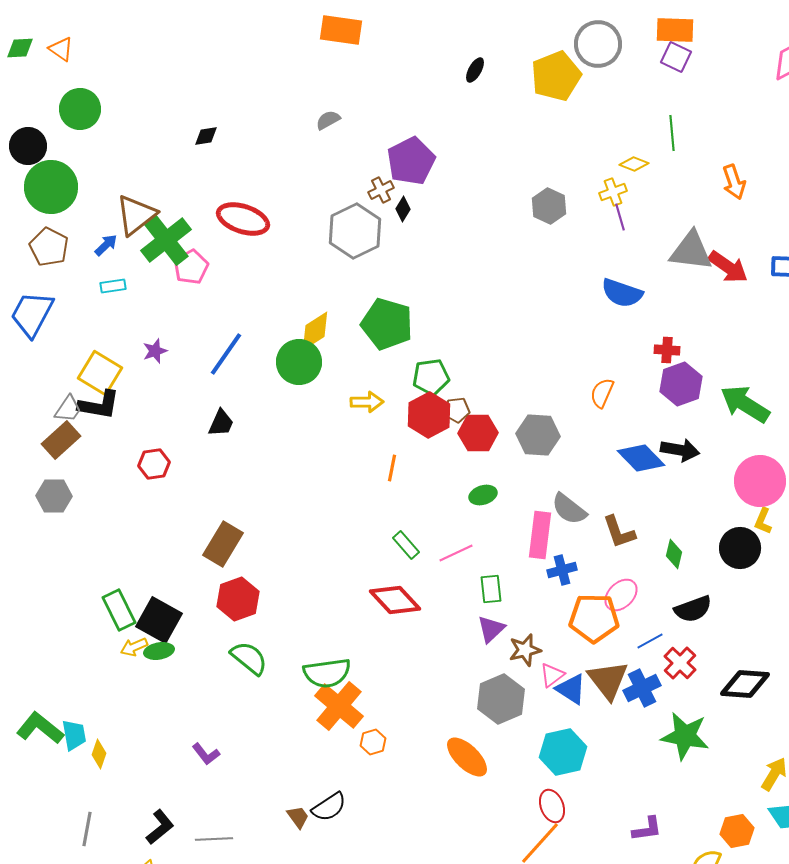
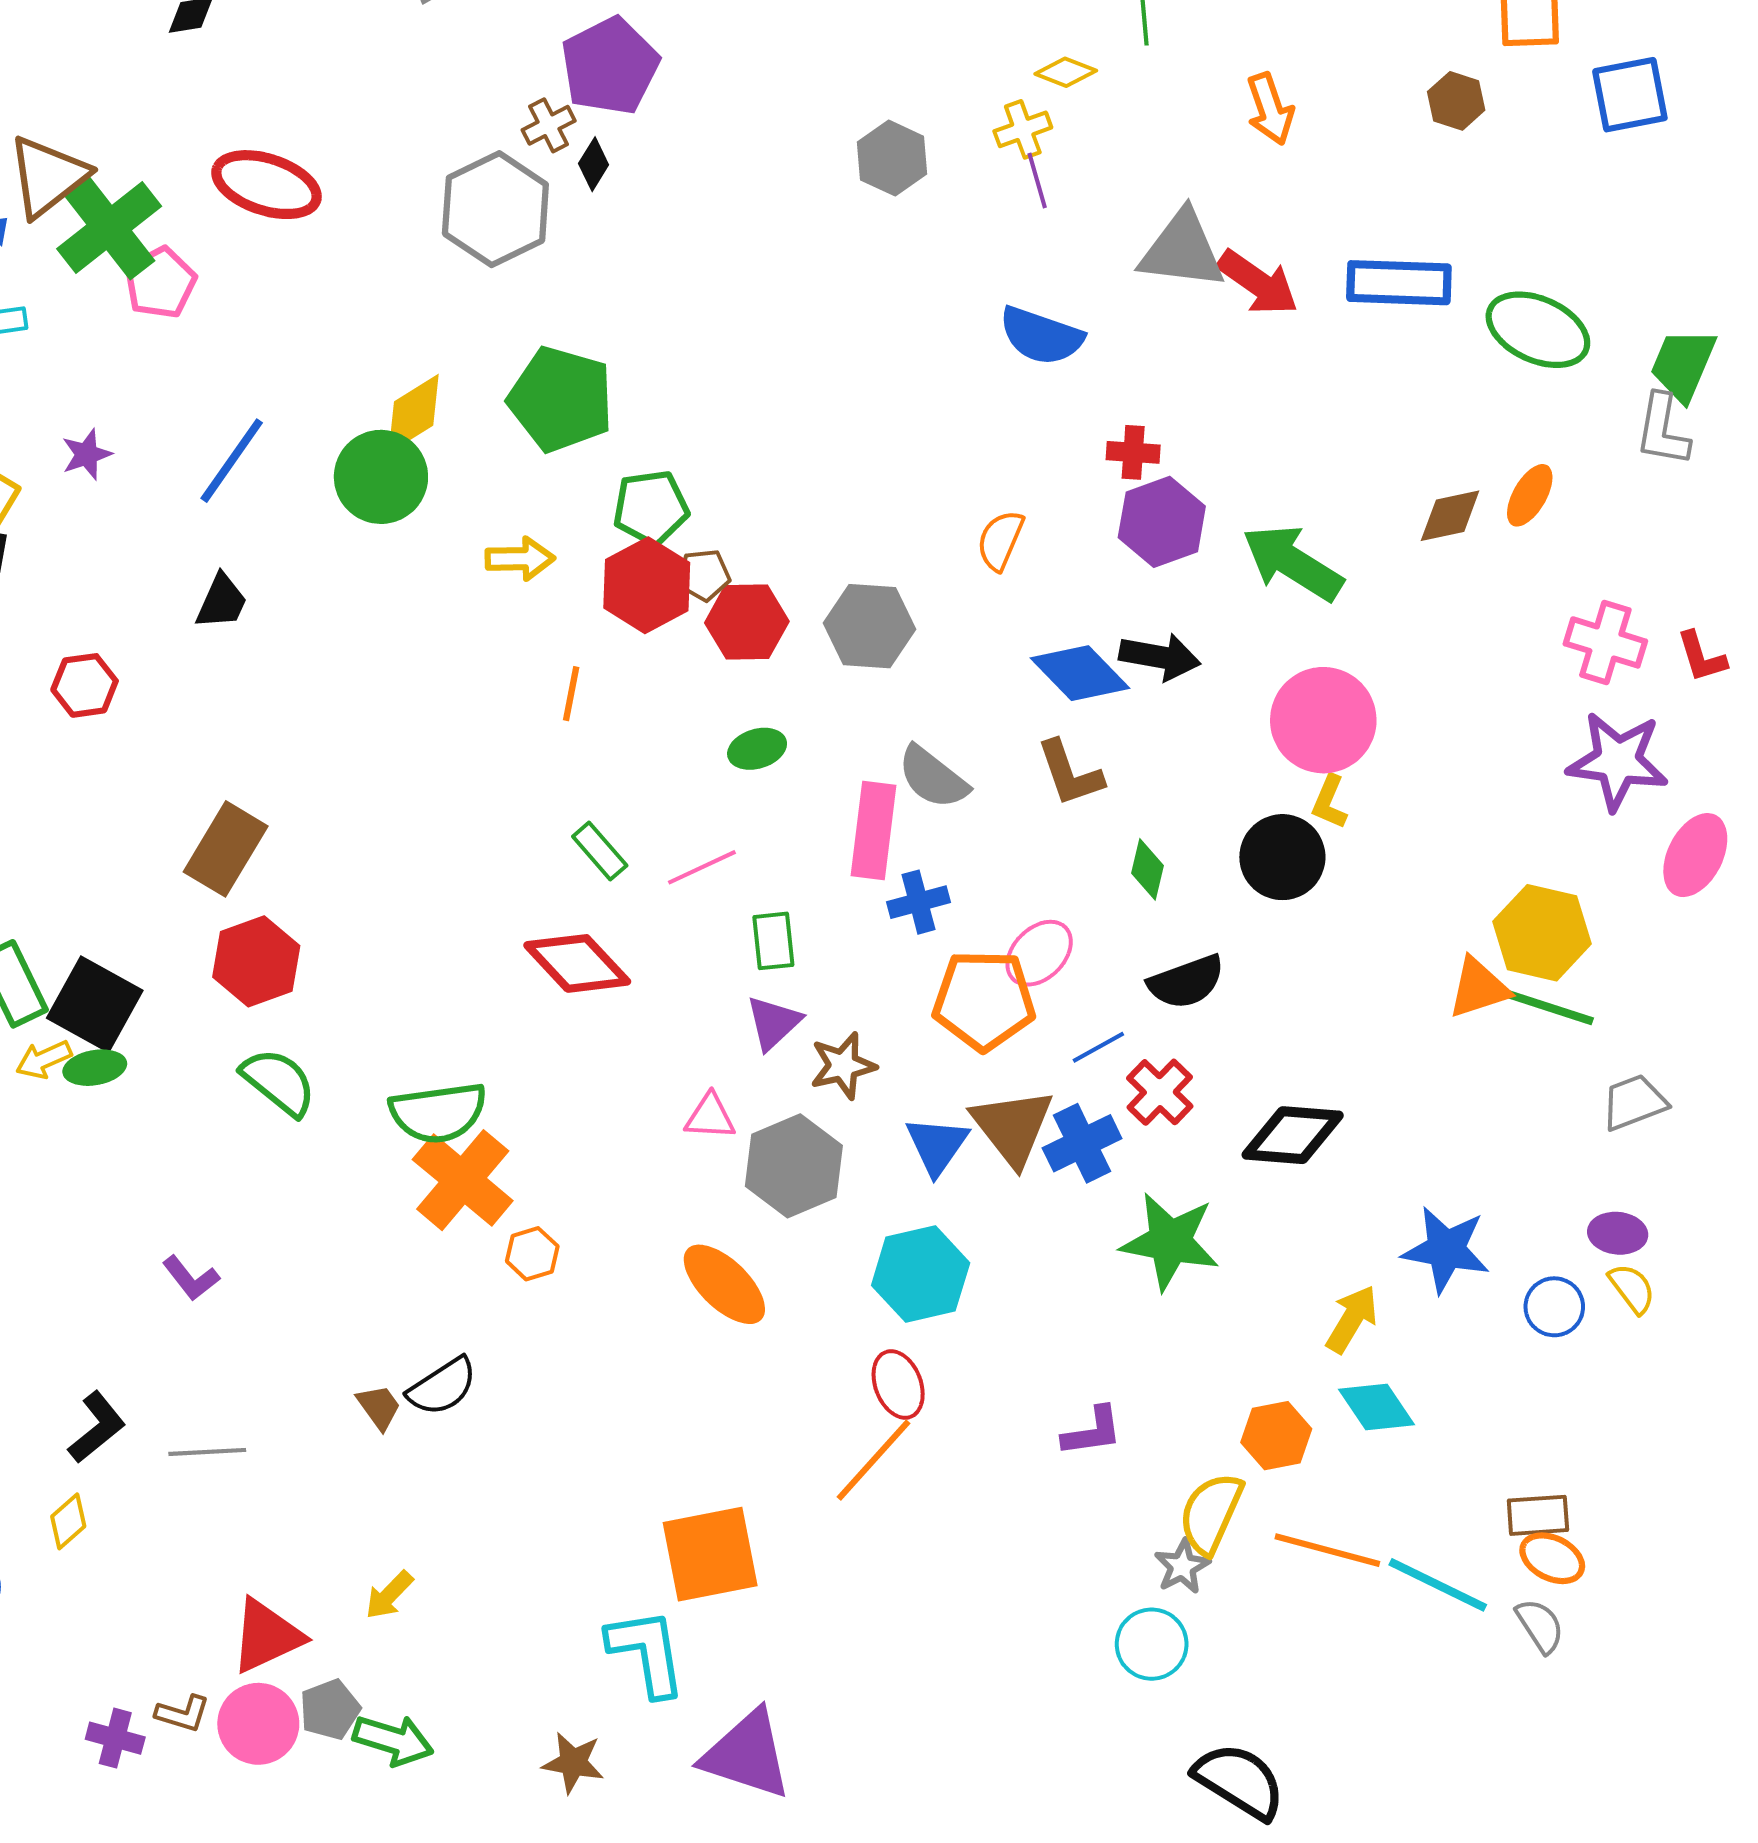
brown L-shape: (619, 532) -> (1070, 773), moved
pink triangle: (552, 675) -> (710, 1117), moved, turned 40
blue triangle: (571, 689) -> (937, 1145), turned 32

